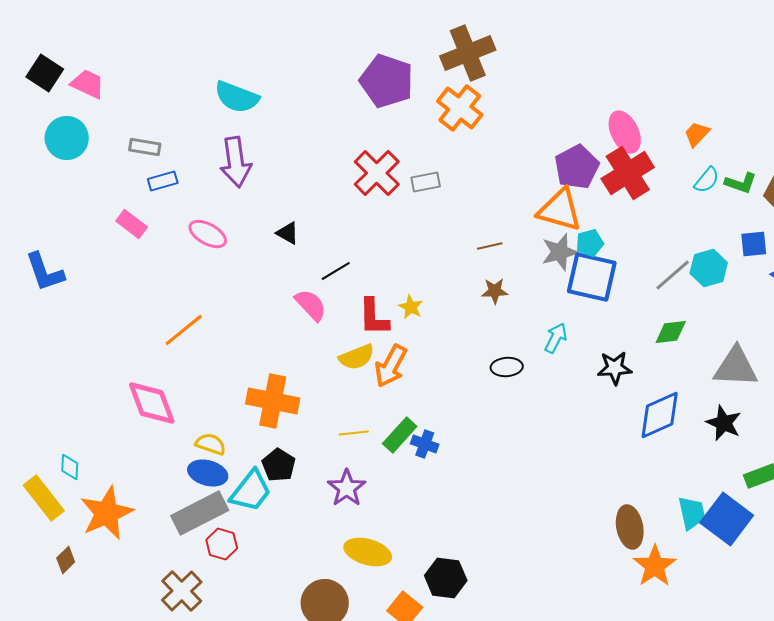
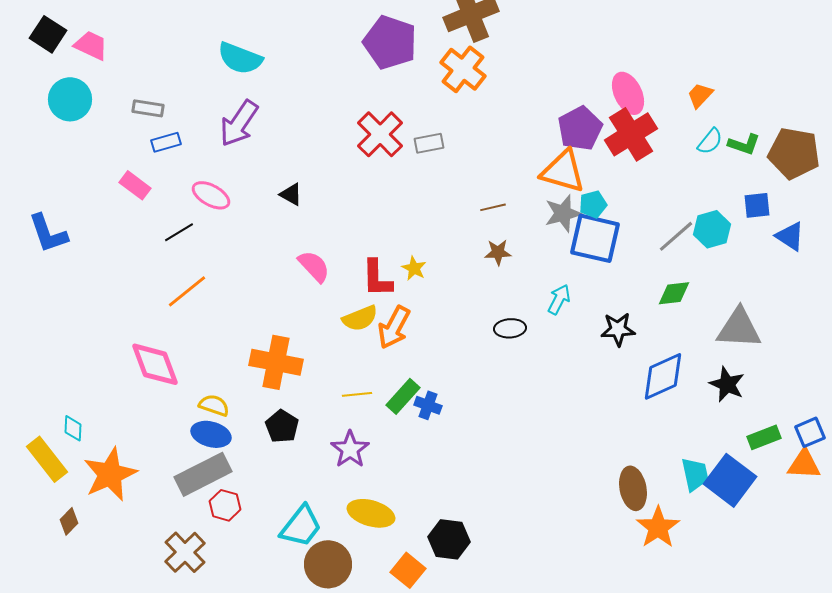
purple arrow: (236, 162) -> (239, 123), turned 42
black line: (336, 271) -> (179, 232), moved
cyan trapezoid: (251, 491) -> (301, 526), moved

